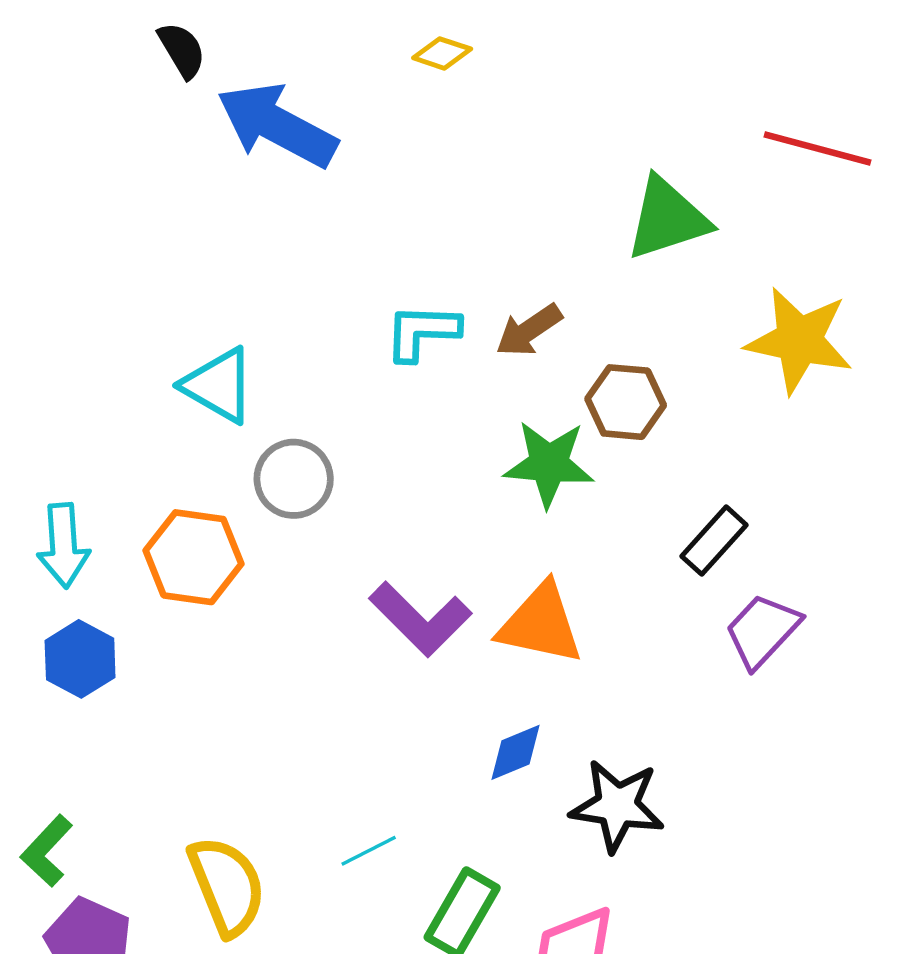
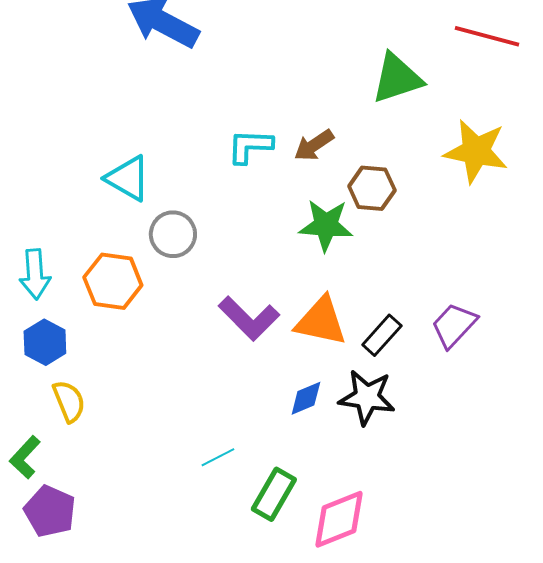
black rectangle: (714, 541) -> (382, 335), moved
black star: (617, 806) -> (367, 397), moved
yellow semicircle: (227, 886) -> (69, 401), moved, size x0.7

